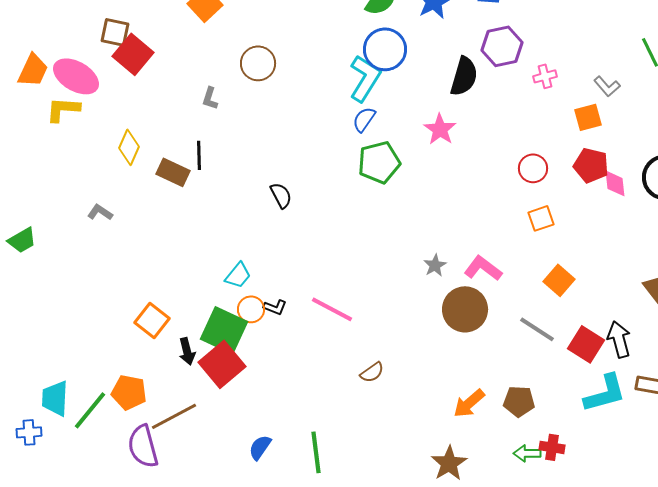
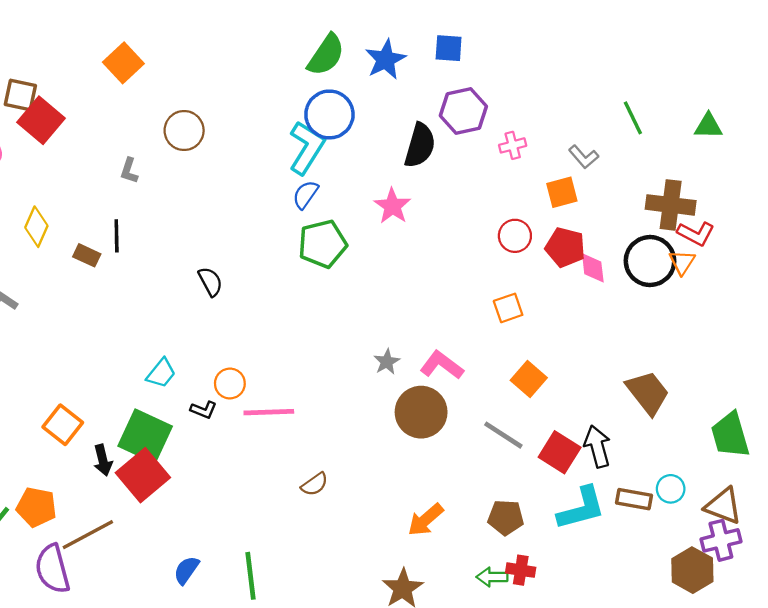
red circle: (533, 168) -> (515, 236), moved
brown rectangle: (173, 172) -> (87, 255), size x0.7
orange circle: (251, 309) -> (230, 384), moved
pink line: (332, 309) -> (269, 412), turned -30
brown pentagon: (519, 401) -> (506, 517), moved

